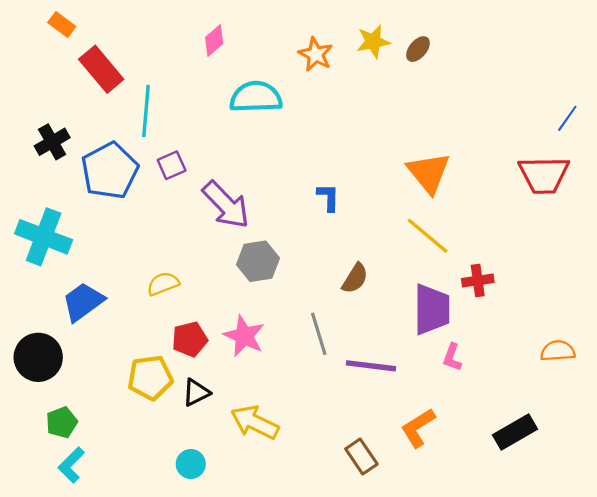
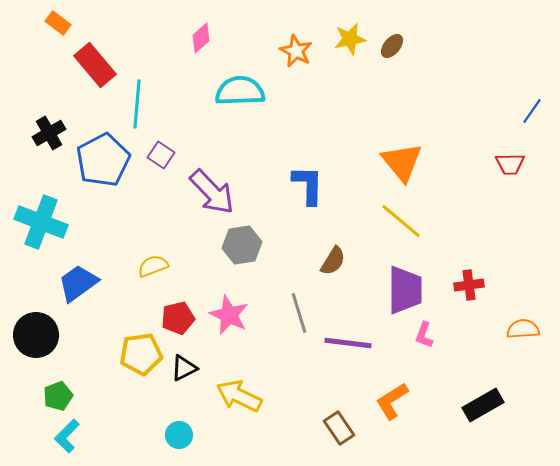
purple square: (172, 165) -> (161, 155), turned -32
red trapezoid: (544, 175) -> (510, 164), size x0.6
blue L-shape: (328, 197) -> (308, 185), size x1.5
red cross: (478, 281) -> (469, 285), moved

